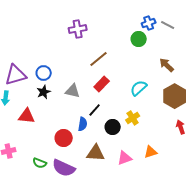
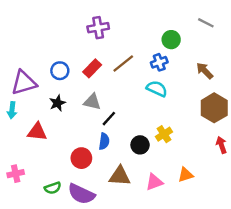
blue cross: (149, 23) -> (159, 62), moved
blue circle: (44, 73) -> (60, 71), moved
red rectangle: (102, 84) -> (92, 68), moved
cyan semicircle: (139, 88) -> (157, 89), moved, turned 66
black line: (95, 110) -> (109, 119), moved
green semicircle: (40, 163) -> (53, 188), turned -40

